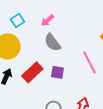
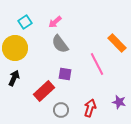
red rectangle: (32, 72) -> (44, 91), moved

